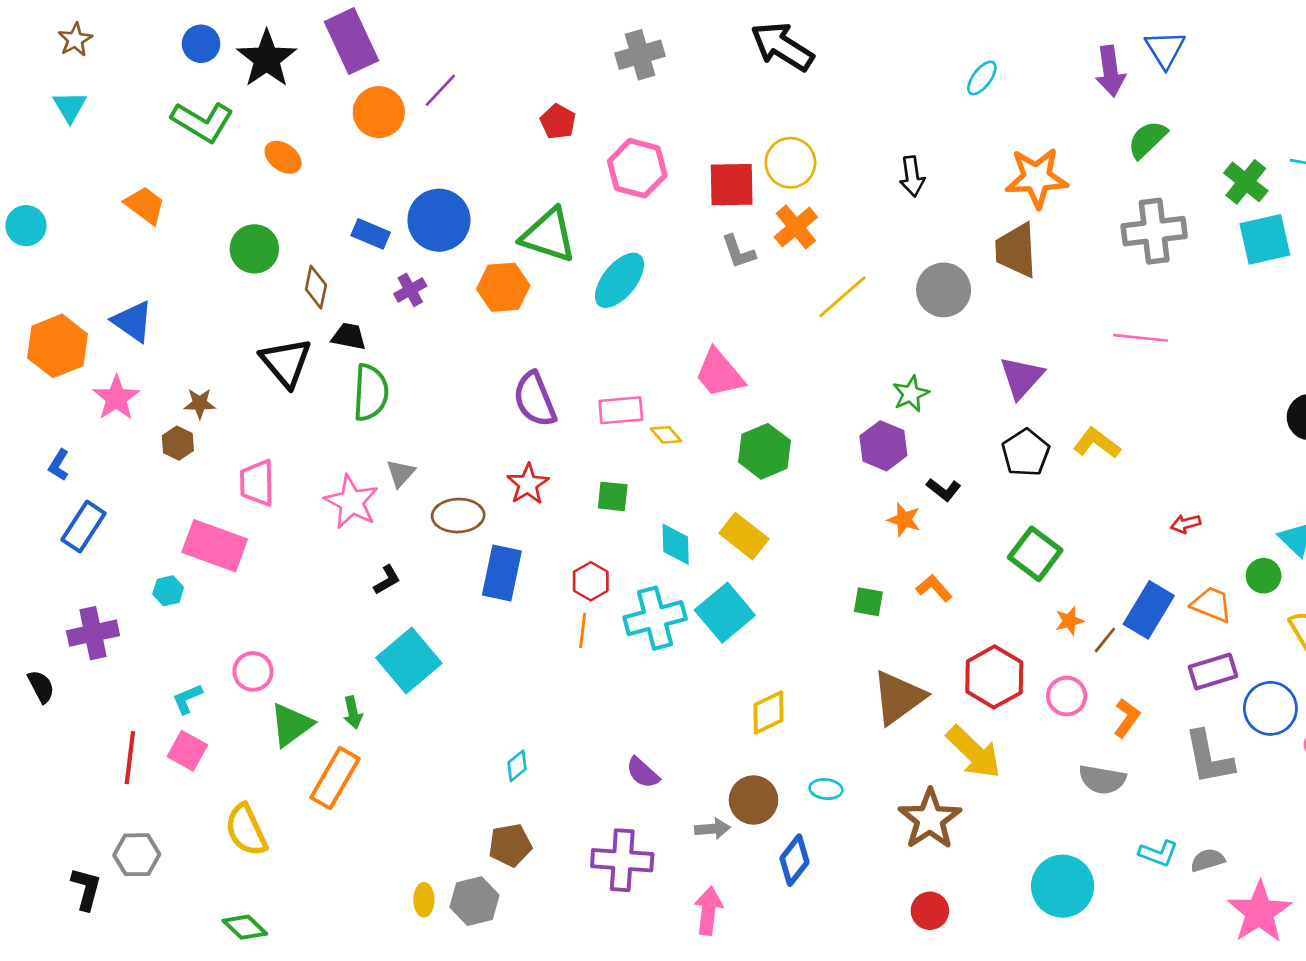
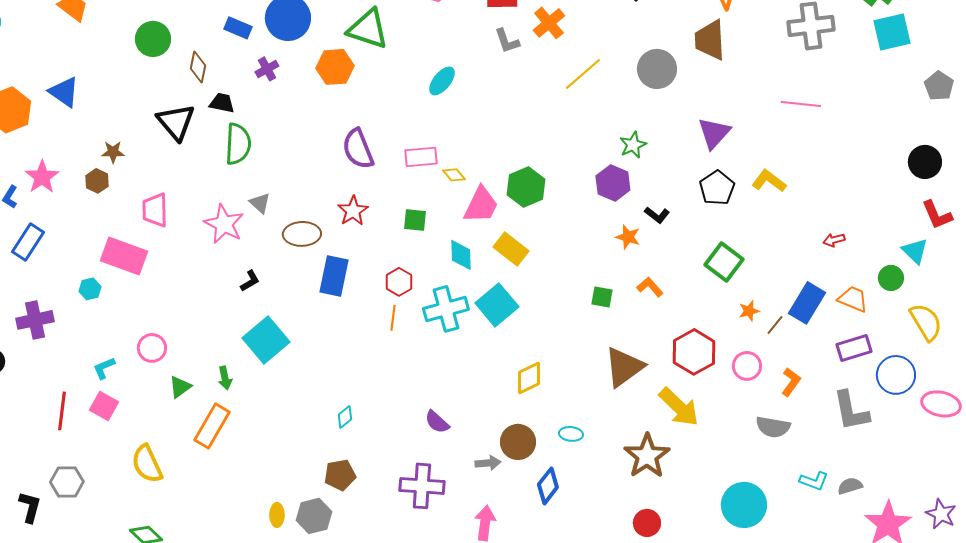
cyan ellipse: (619, 280) -> (442, 81), moved, size x0.7
pink trapezoid: (719, 373) -> (481, 205), moved, turned -114
pink star: (116, 398) -> (42, 177), moved
gray triangle: (401, 473) -> (260, 203), turned -30
green triangle: (291, 725) -> (180, 387), size x0.7

